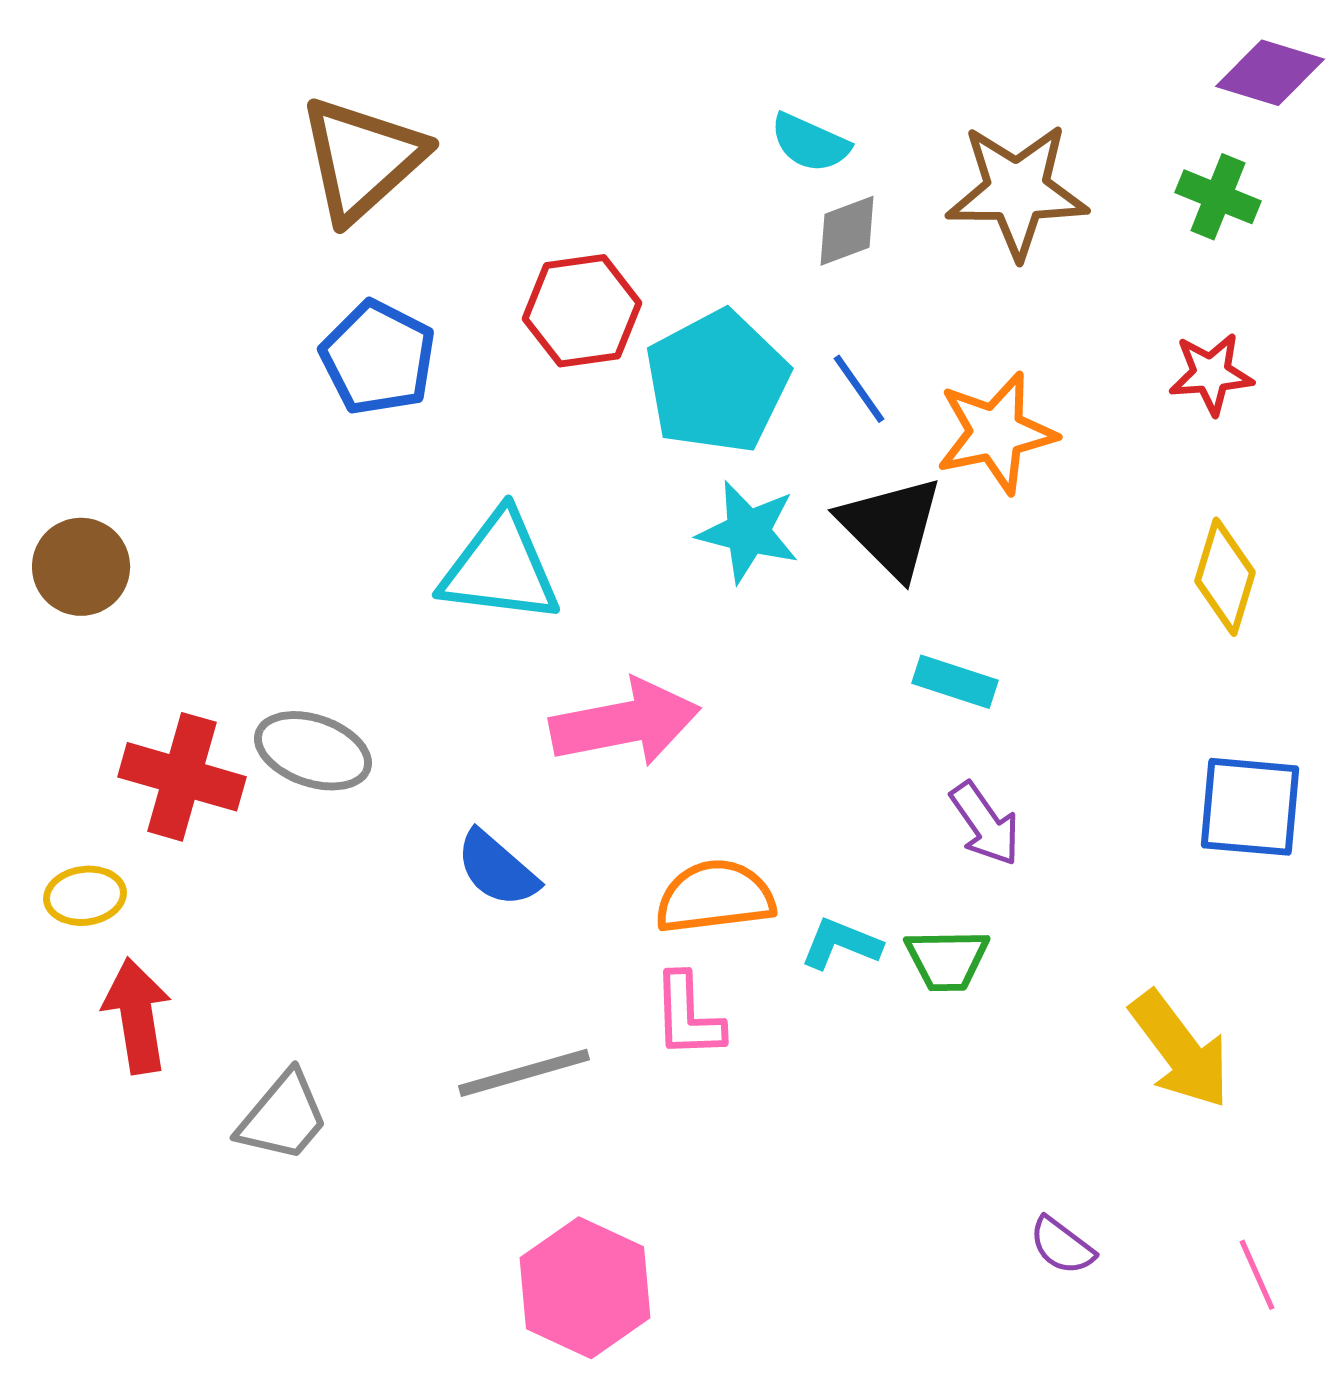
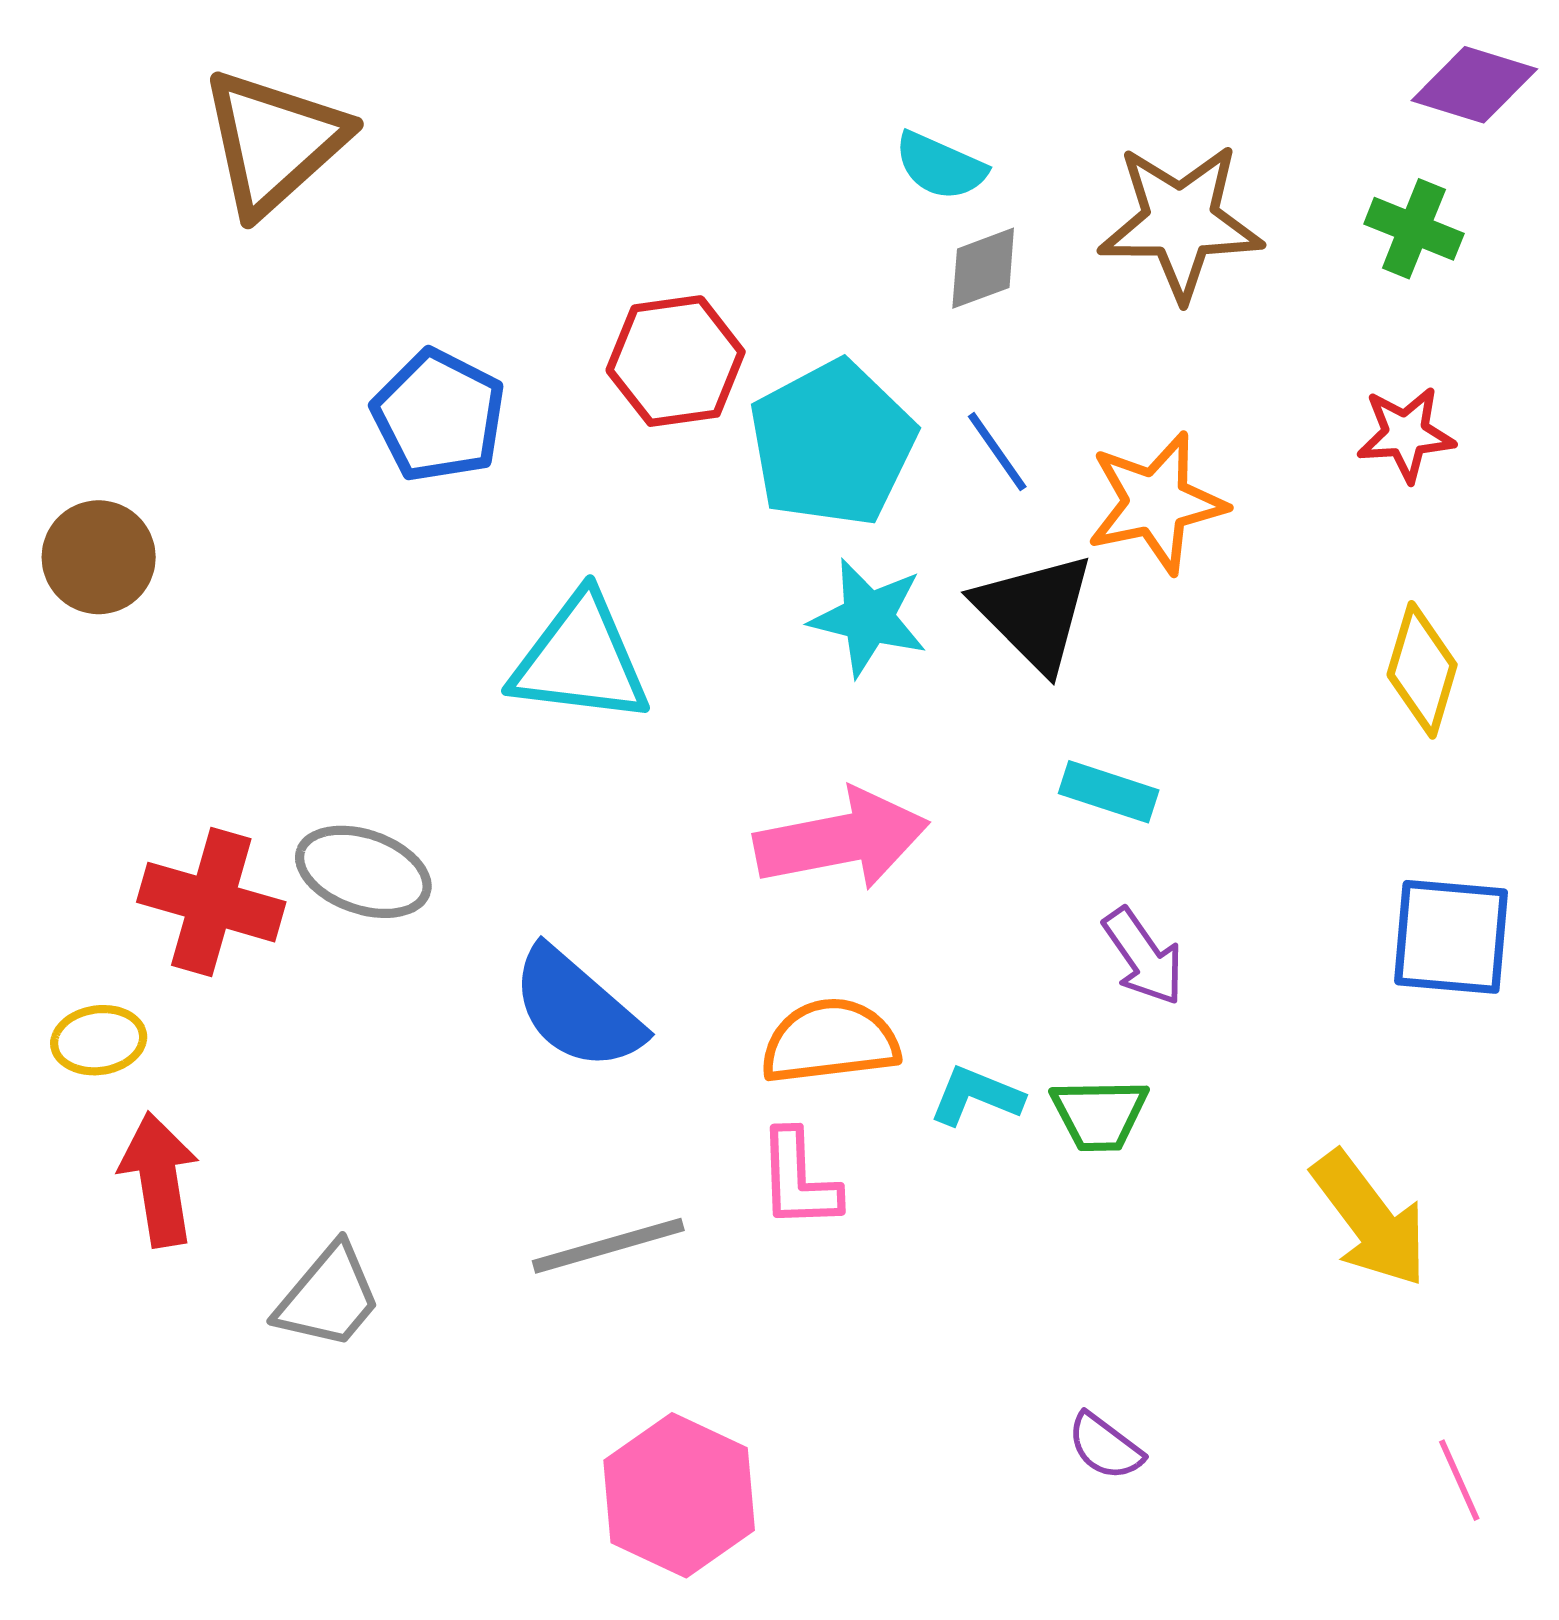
brown triangle: (362, 159) -> (274, 142), moved
brown circle: (81, 567) -> (99, 557), moved
pink arrow: (625, 723) -> (842, 839), moved
blue semicircle: (497, 869) -> (577, 1009), size x1.4
purple semicircle: (1062, 1246) -> (1105, 1446), moved

